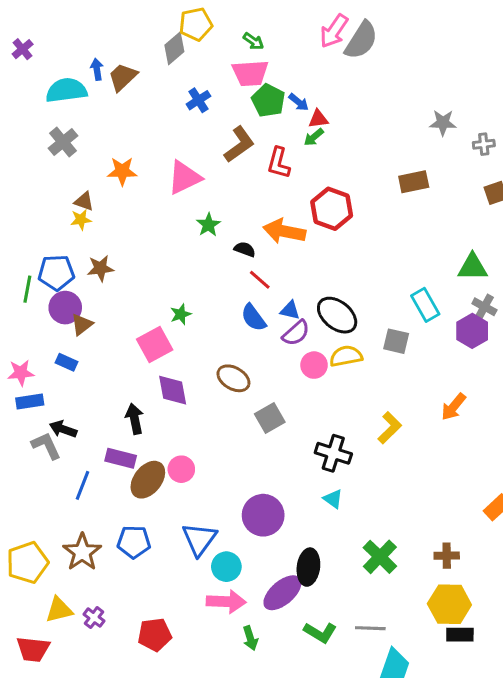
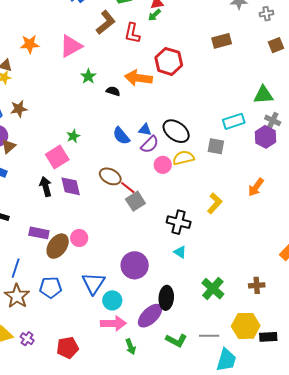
red line: (260, 280) -> (128, 188), moved
cyan rectangle: (425, 305) -> (234, 121), turned -75
black arrow: (135, 419) -> (46, 187), moved
blue line: (83, 485) -> (16, 268), moved
yellow hexagon: (449, 604) -> (246, 326), moved

